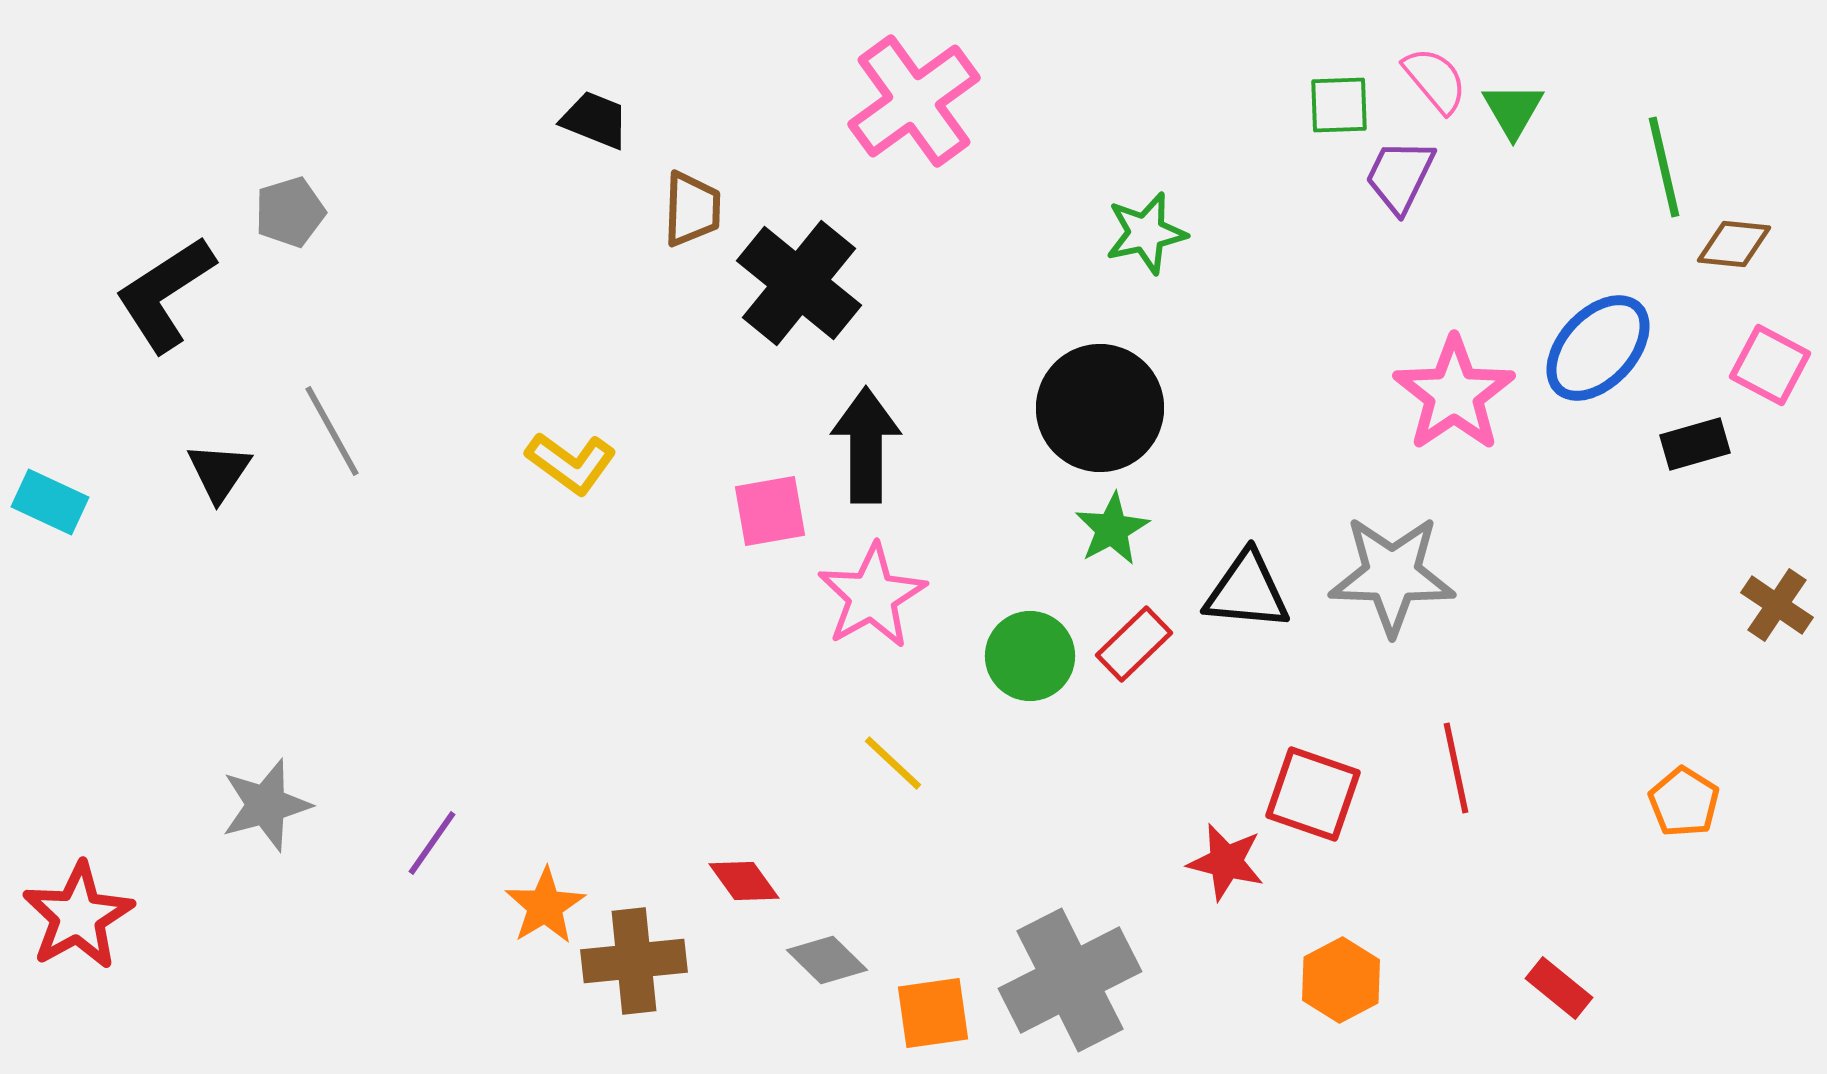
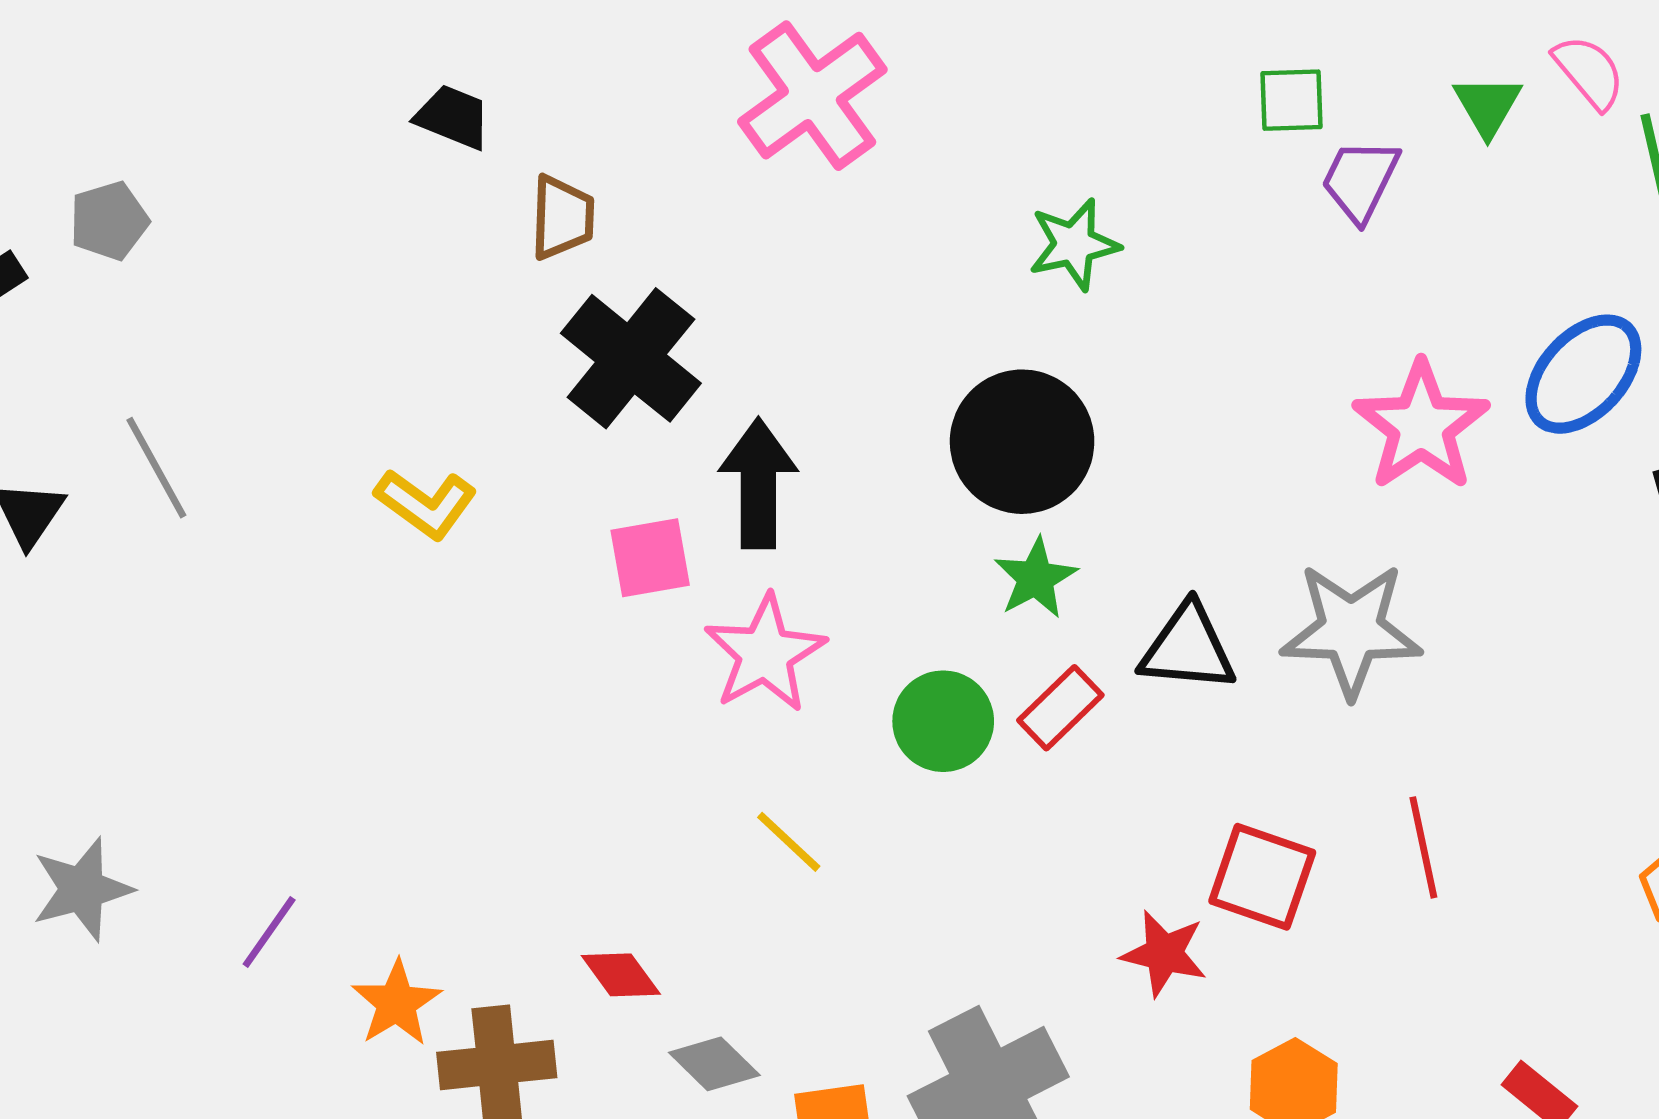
pink semicircle: (1435, 80) -> (1589, 72), moved
black cross: (799, 283) -> (631, 358), moved

